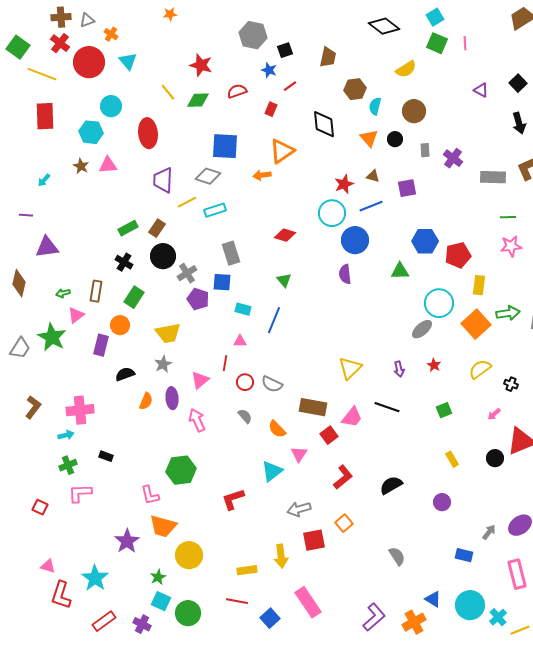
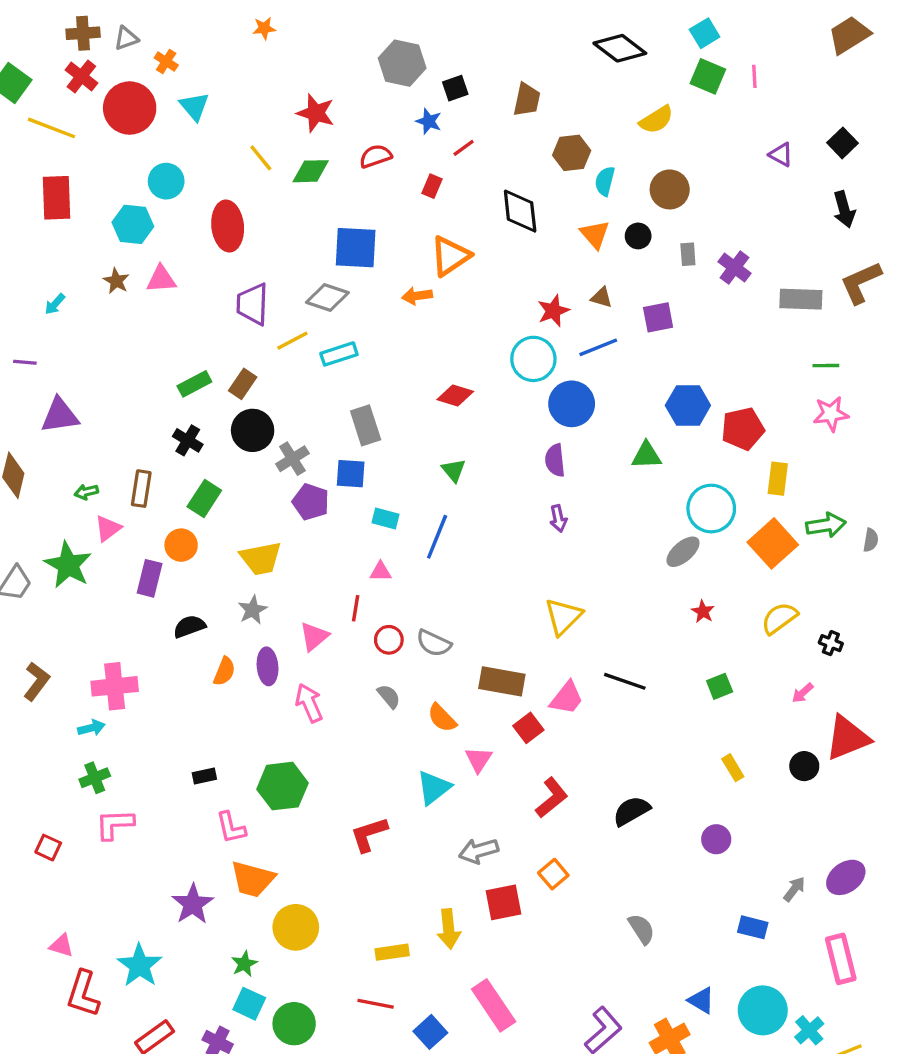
purple arrow: (399, 369) -> (558, 518), moved
black rectangle: (106, 456) -> (204, 776), moved, turned -32

